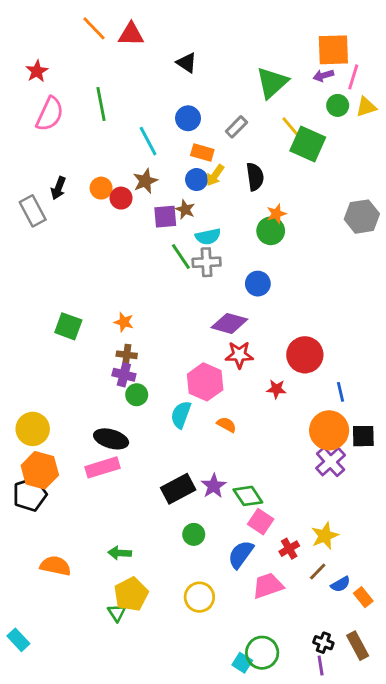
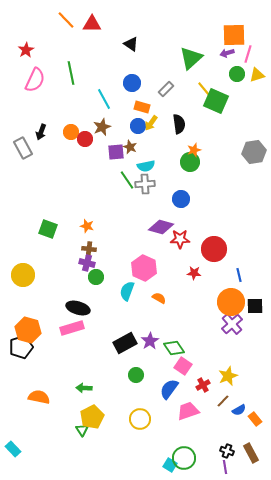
red star: (239, 355) -> (180, 239), moved
yellow circle: (33, 429) -> (23, 275), moved

